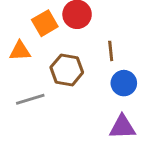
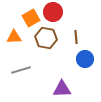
brown hexagon: (67, 70) -> (46, 38), moved
purple triangle: (122, 127) -> (62, 89), moved

